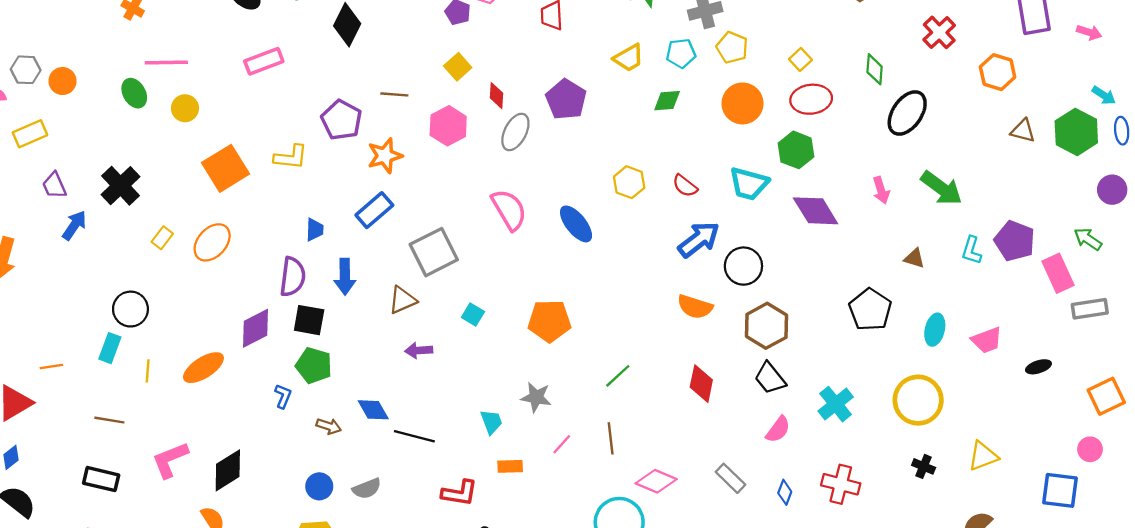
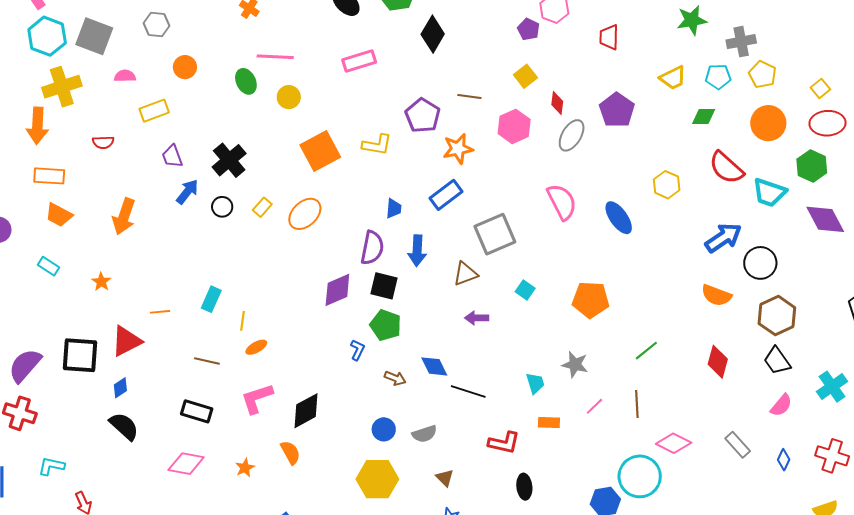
gray hexagon: (26, 70) -> (156, 25), moved
red semicircle: (685, 186) -> (726, 168), moved, size x1.6
black circle: (130, 309) -> (222, 207), moved, size x0.7
orange ellipse: (203, 368) -> (256, 347), moved, size x0.6

